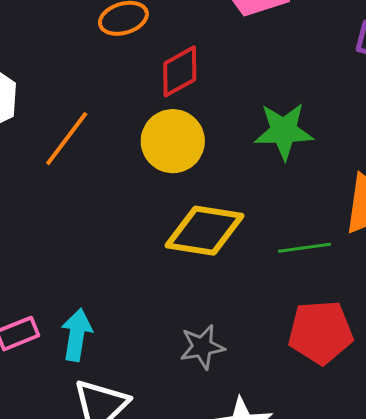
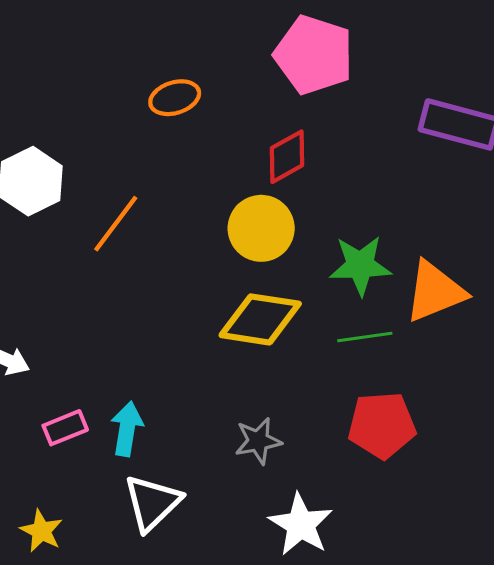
red diamond: (180, 71) -> (287, 157), moved
green star: (284, 131) -> (360, 265), moved
yellow circle: (173, 141) -> (261, 228), moved

